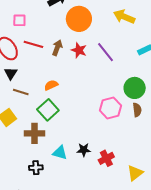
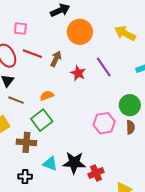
red star: (79, 50) -> (78, 73), moved
black star: (84, 150) -> (74, 163), size x1.6

